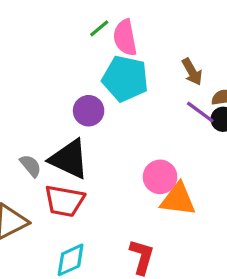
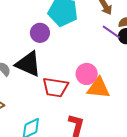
red trapezoid: (64, 201) -> (55, 87), moved

